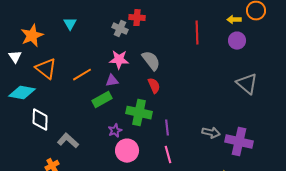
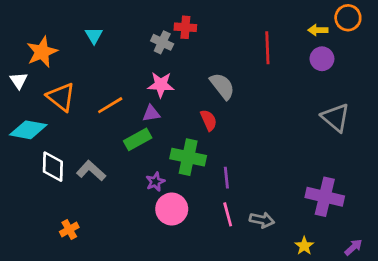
gray semicircle: (151, 61) -> (222, 86), moved
gray arrow: (211, 133) -> (262, 220), moved
gray L-shape: (68, 141) -> (91, 171), moved

